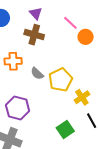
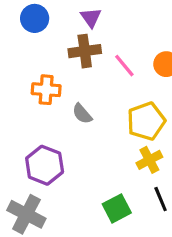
pink line: (70, 23) -> (124, 66), moved
brown cross: (34, 35) -> (85, 51), turned -30
yellow pentagon: (61, 80) -> (146, 121), moved

